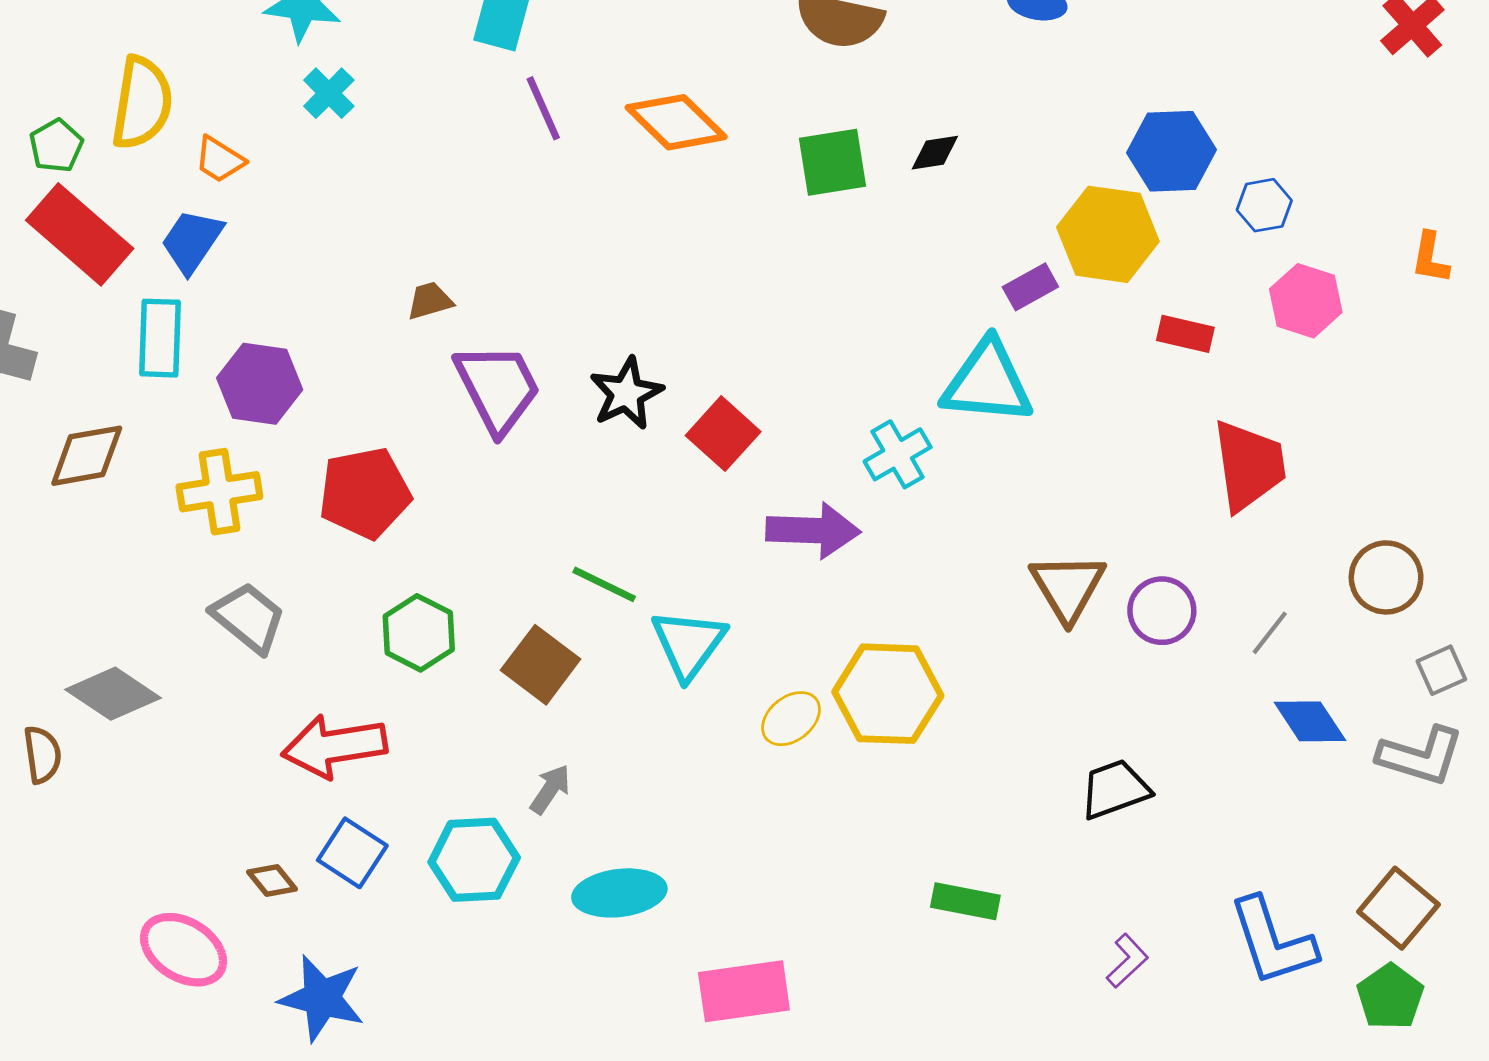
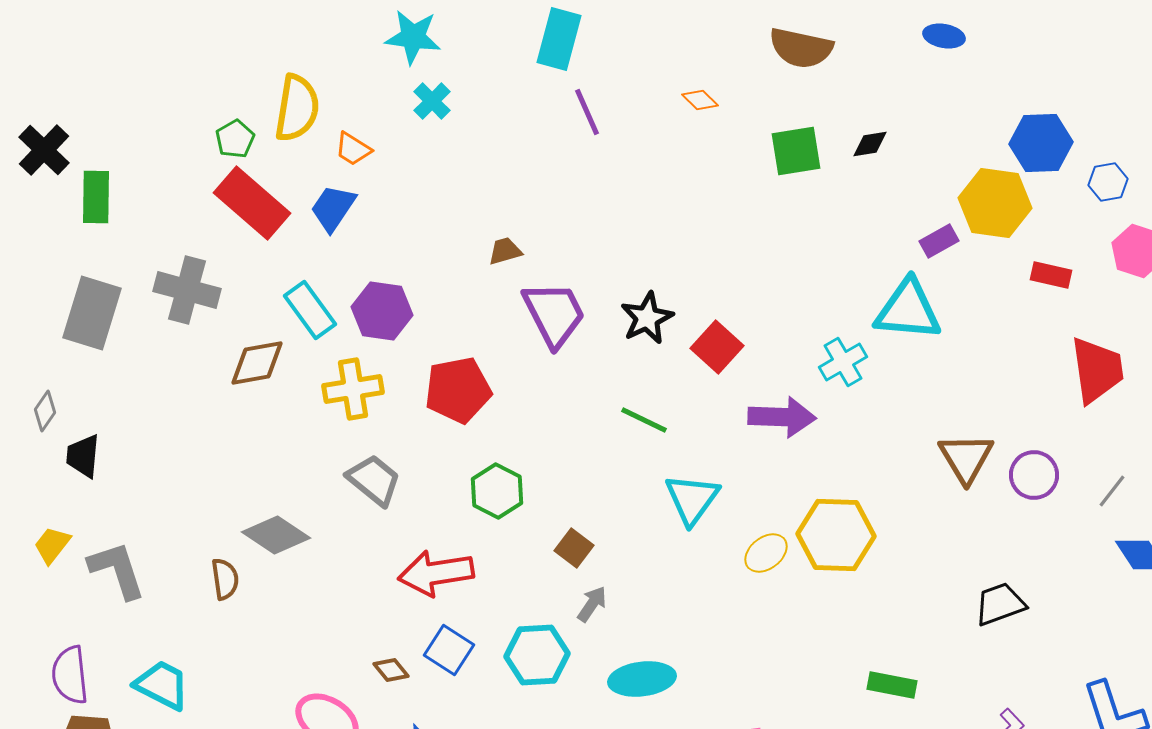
orange diamond: (676, 122) -> (700, 100), moved, size x0.5
cyan rectangle: (160, 338) -> (310, 310), moved, turned -38
green line: (604, 584) -> (644, 420), moved
brown square: (541, 665) -> (574, 548), moved, size x0.7

